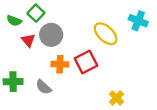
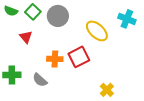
green semicircle: (14, 21) -> (11, 11), moved
gray circle: (51, 35) -> (58, 16), moved

